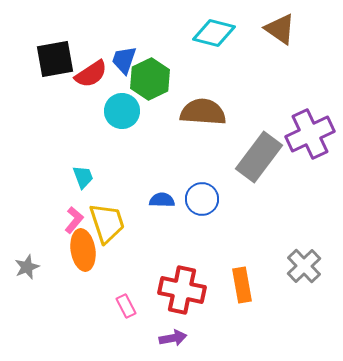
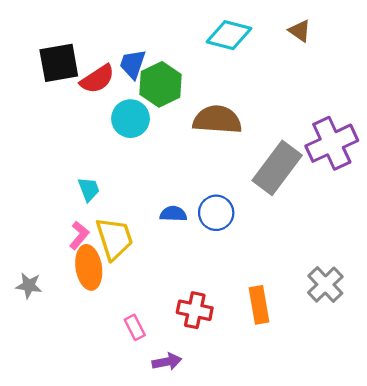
brown triangle: (280, 29) -> (300, 31), size x0.7
gray star: (27, 267) -> (29, 286), turned 30
red cross: (182, 290) -> (195, 310), size x0.7
purple arrow: (173, 338) -> (167, 362), moved

